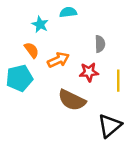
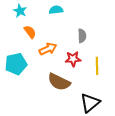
cyan star: (40, 24) -> (20, 11), moved
orange semicircle: (32, 50) -> (30, 32), moved

